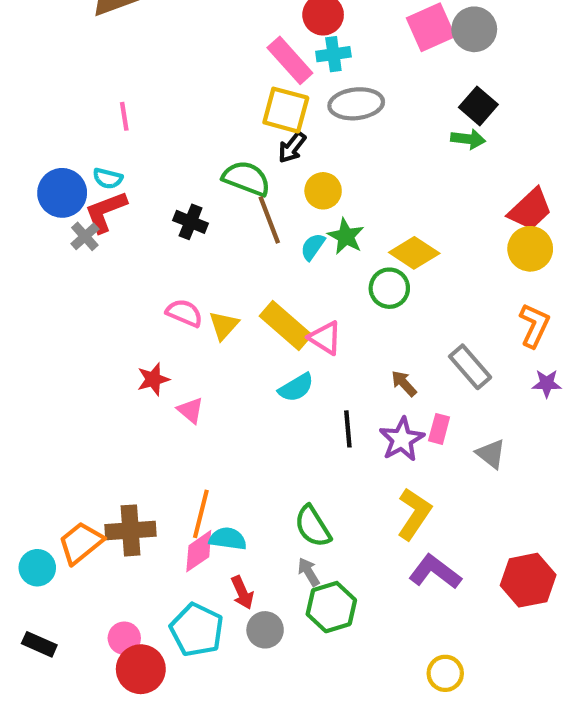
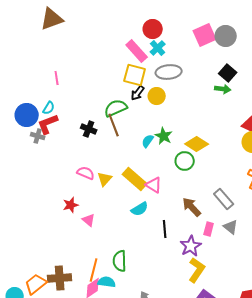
cyan cross: (333, 54) -> (158, 48), turned -35
cyan semicircle: (108, 178) -> (49, 108), turned -72
green semicircle: (246, 178) -> (116, 108), turned -45
yellow circle: (323, 191) -> (157, 96), moved
brown line: (269, 220) -> (114, 125), moved
gray cross: (85, 236) -> (38, 136), turned -32
brown arrow: (404, 383) -> (192, 207), size x1.5
purple star: (402, 439) -> (191, 246), moved
gray triangle: (491, 454) -> (231, 227), moved
green semicircle: (313, 526) -> (120, 261), moved, turned 30

